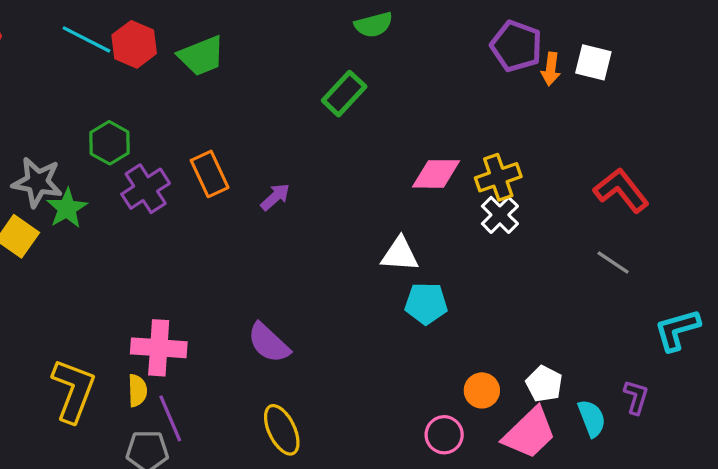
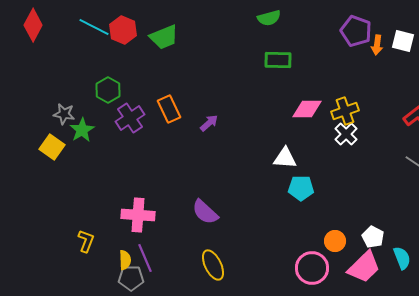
green rectangle: (344, 94) -> (278, 60), moved, turned 48
gray star: (37, 182) -> (64, 114), size x0.7
yellow L-shape: (73, 390) -> (86, 241), size x0.6
yellow semicircle: (137, 390) -> (125, 260), moved
pink circle: (444, 435) -> (312, 268), size x1.4

